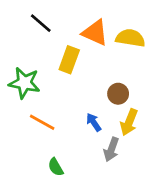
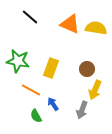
yellow rectangle: (69, 60) -> (51, 68), moved
blue arrow: (94, 122) -> (53, 104), moved
green semicircle: (56, 167) -> (36, 116), moved

